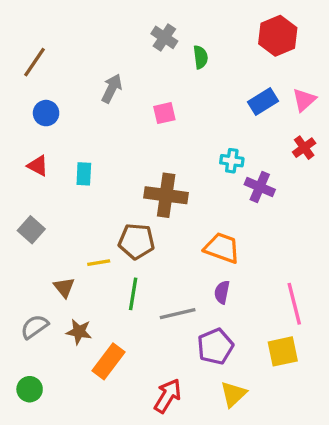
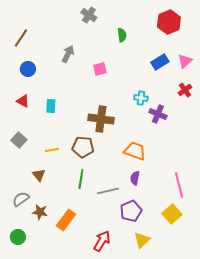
gray cross: (164, 37) -> (89, 15), moved
yellow line: (99, 263) -> (52, 150), moved
brown star: (79, 332) -> (40, 212), moved
yellow square: (283, 351) -> (172, 214), turned -30

